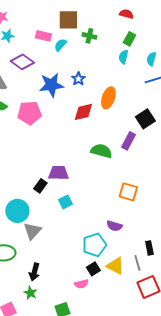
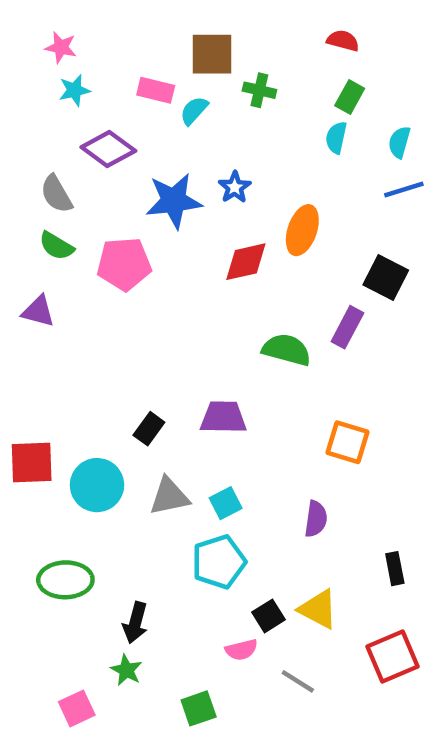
black square: (145, 119) -> (386, 278), turned -30
purple trapezoid: (58, 173) -> (223, 417), moved
cyan square: (65, 202) -> (226, 503), moved
purple semicircle: (114, 226) -> (316, 519), turned -98
gray triangle: (32, 231) -> (169, 496), moved, turned 36
cyan pentagon: (94, 245) -> (219, 562), moved
gray line: (137, 263) -> (298, 681), moved, turned -42

